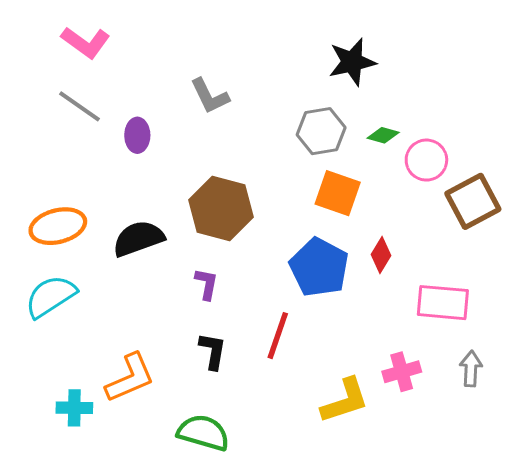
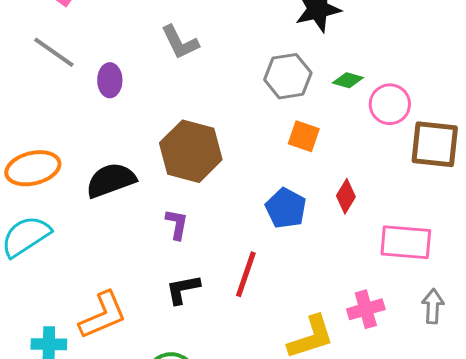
orange square: (338, 193) -> (304, 136), size x0.7
brown square: (473, 201) -> (435, 144), turned 34
blue pentagon: (319, 267) -> (286, 208), size x0.7
black L-shape: (213, 351) -> (183, 289), turned -111

